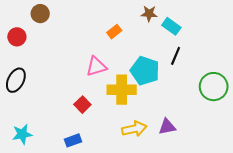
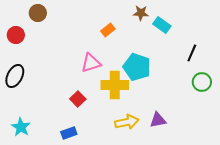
black line: (176, 56) -> (192, 53), moved
green circle: (214, 87) -> (202, 82), size x0.7
cyan star: (22, 134) -> (21, 127), turned -30

